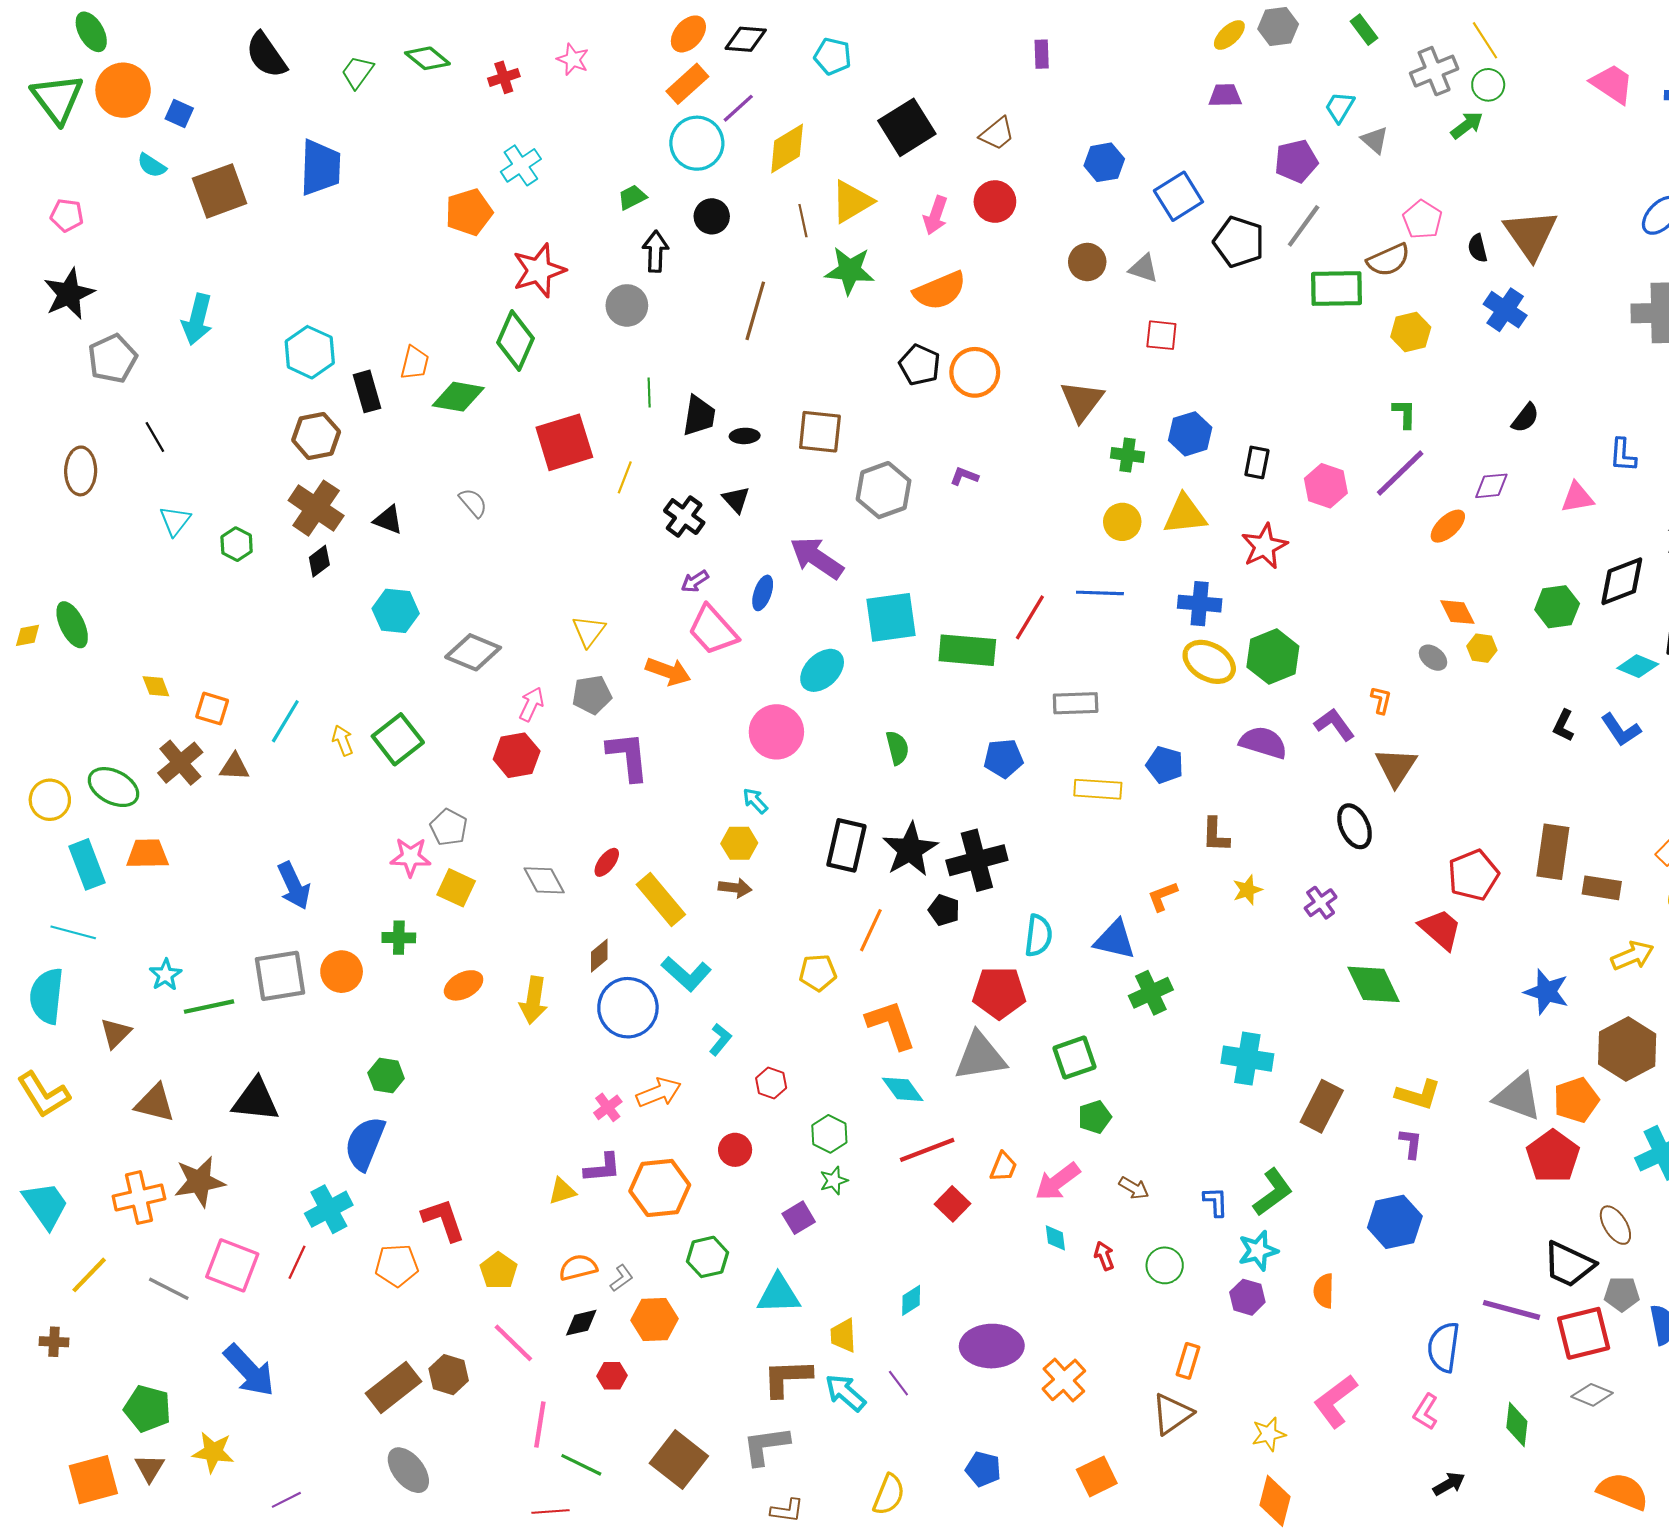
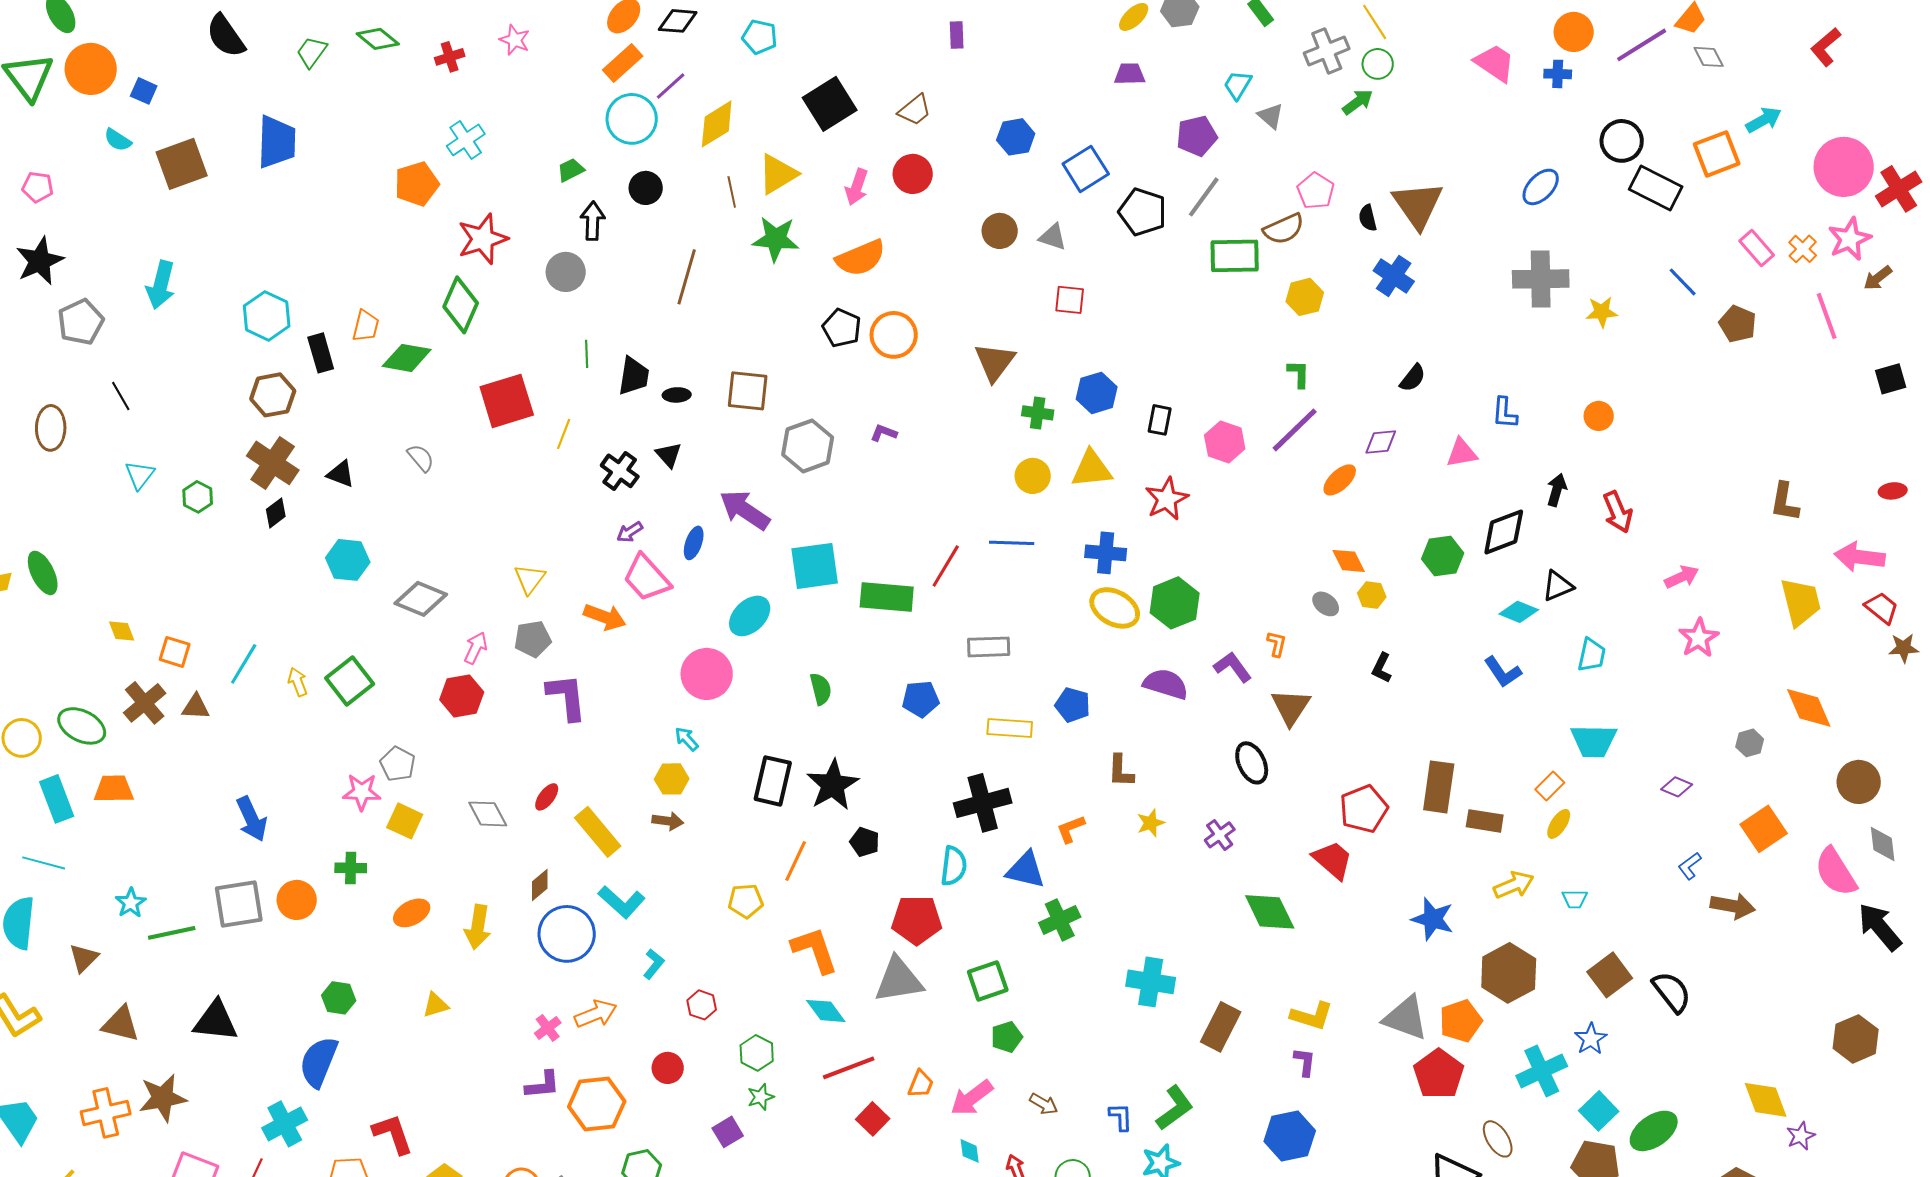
black L-shape: (1563, 726) -> (1382, 668), moved
black cross: (977, 860) -> (983, 803), moved
yellow triangle: (562, 1191) -> (436, 1005), moved

